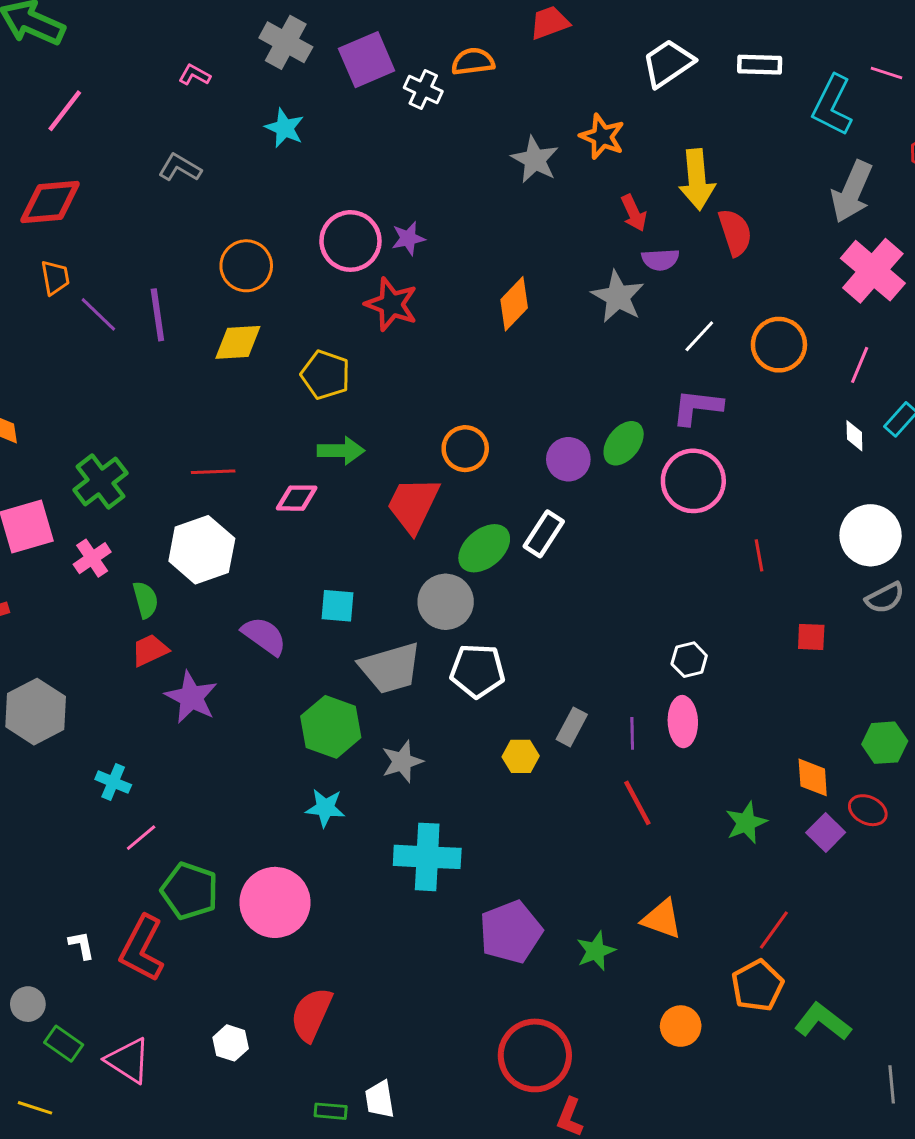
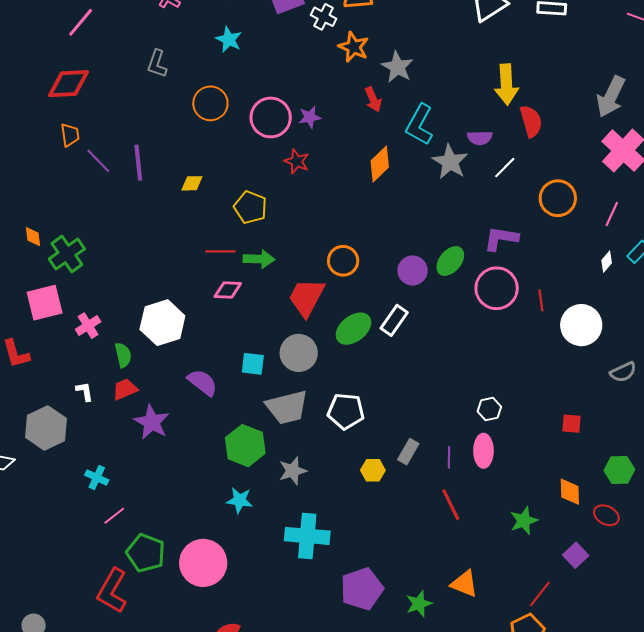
cyan L-shape: (832, 105) -> (419, 125), moved
orange star: (602, 137) -> (354, 47), moved
gray L-shape: (180, 168) -> (157, 64), turned -104
red arrow: (634, 213) -> (373, 99), moved
orange circle: (246, 266) -> (210, 103), moved
red star: (391, 304) -> (297, 161), size x0.7
white line: (699, 336) -> (505, 168), moved
yellow diamond: (238, 342) -> (192, 183), size x0.7
white diamond: (854, 436) -> (607, 262), turned 40
red line: (213, 472) -> (220, 251), moved
green cross: (100, 482) -> (67, 254), moved
white circle: (871, 535) -> (581, 325), moved
red line: (759, 555) -> (541, 300), moved
gray circle: (446, 602) -> (299, 353), moved
red square: (811, 637) -> (572, 424), moved
purple square: (826, 833) -> (576, 555), moved
white L-shape: (81, 945) -> (85, 391), moved

